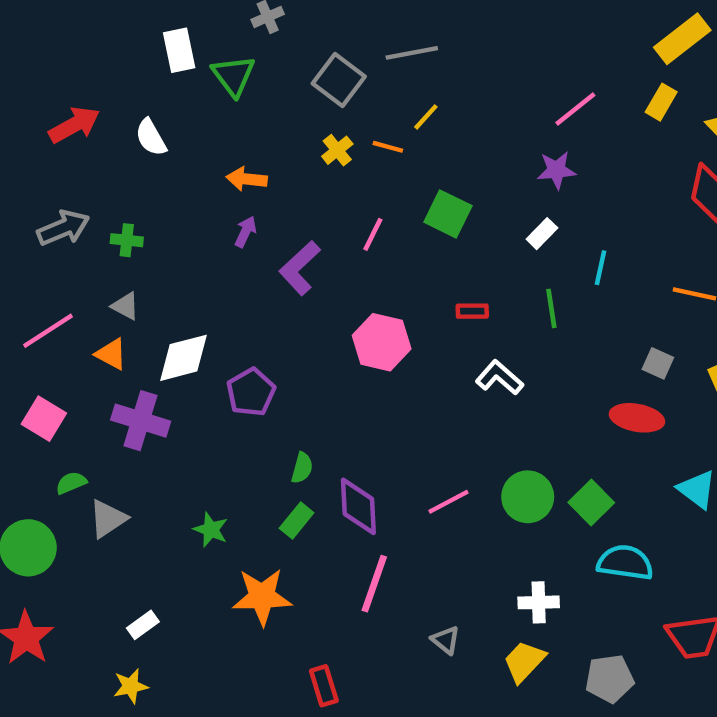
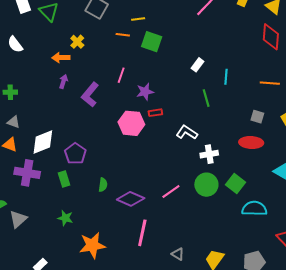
yellow line: (426, 117) -> (138, 19), turned 48
yellow cross: (337, 150) -> (77, 42), moved
purple star: (556, 170) -> (145, 92), moved
green square: (448, 214) -> (152, 42), moved
red rectangle: (472, 311) -> (155, 113), moved
purple diamond: (358, 506) -> (131, 199), turned -56
green rectangle: (297, 520) -> (64, 179), moved, turned -49
white cross: (539, 602) -> (209, 154), moved

